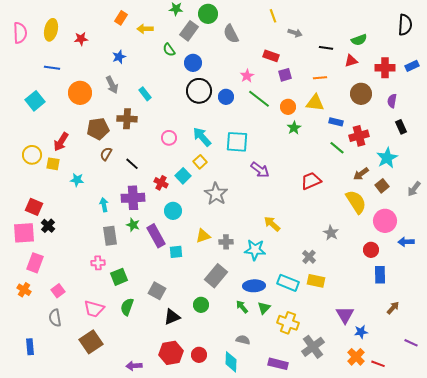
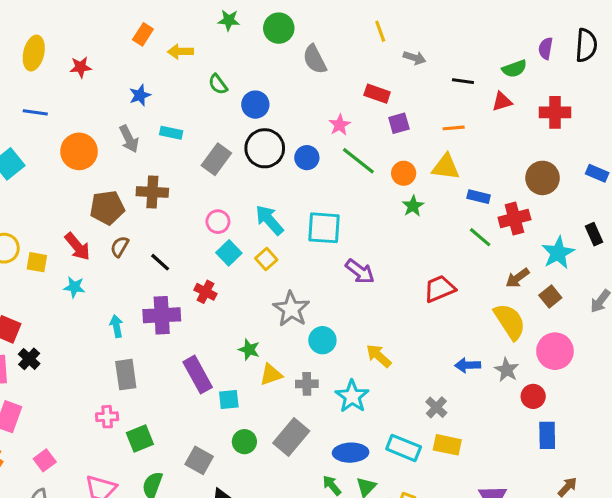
gray rectangle: (189, 31) -> (216, 159), moved
blue rectangle: (412, 66) -> (597, 173), moved, turned 48
cyan rectangle: (145, 94) -> (171, 133), moved, turned -40
brown circle: (361, 94) -> (543, 178), moved
purple semicircle: (392, 101) -> (546, 48), moved
black rectangle: (401, 127) -> (594, 234), moved
red arrow: (61, 142) -> (77, 247), moved, turned -72
cyan square: (183, 176) -> (229, 253), moved
cyan circle: (173, 211) -> (322, 340), moved
green star: (133, 225) -> (249, 350), moved
gray star: (331, 233) -> (507, 370), moved
blue arrow: (406, 242) -> (468, 365), moved
cyan star: (255, 250) -> (352, 396), turned 30
green circle: (201, 305) -> (244, 442), moved

